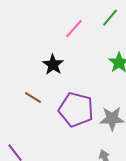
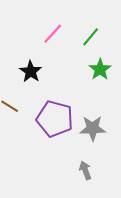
green line: (110, 18) -> (91, 37), moved

